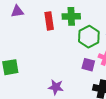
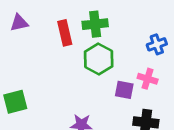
green hexagon: (89, 37) -> (99, 59), moved

